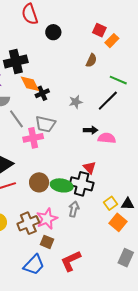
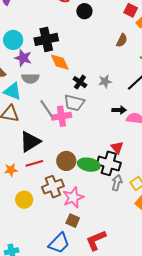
black cross: (42, 93) -> (80, 82), moved, turned -32
gray line: (16, 119) -> (47, 109), moved
gray arrow: (74, 209) -> (117, 183), moved
brown cross: (28, 223) -> (53, 187), moved

